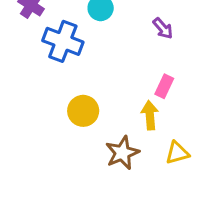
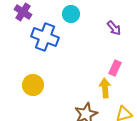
yellow circle: (83, 111) -> (33, 85), moved

